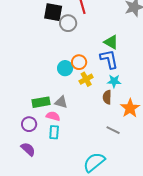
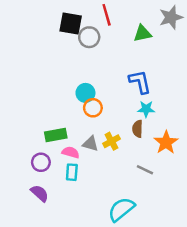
green triangle: (111, 42) -> (142, 33), moved, turned -42
orange circle: (79, 62) -> (93, 108), moved
yellow cross: (86, 79) -> (111, 141), moved
gray triangle: (61, 102) -> (90, 144), moved

